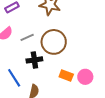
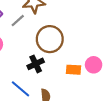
gray line: (27, 37) -> (18, 21), moved

